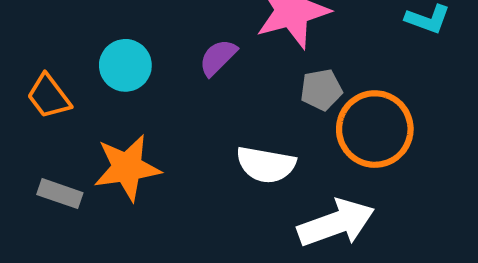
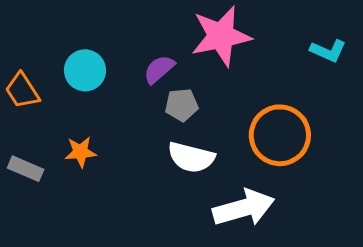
gray pentagon: (321, 90) -> (182, 105), moved
orange star: (127, 168) -> (81, 152), size x0.6

